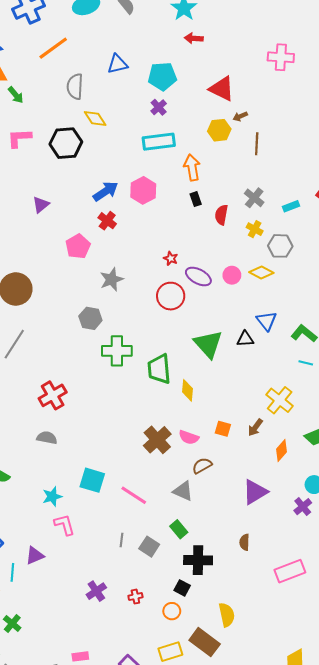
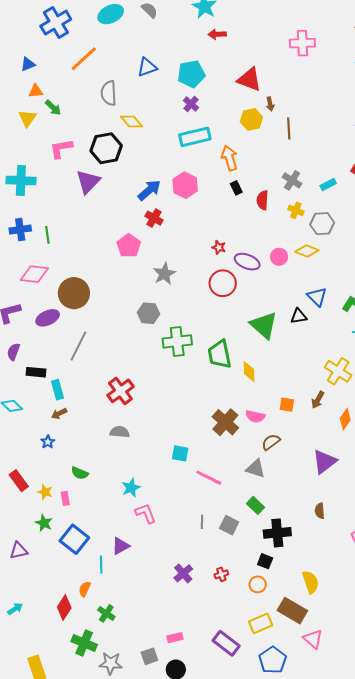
brown arrow: (240, 116) -> (270, 104), turned -72
purple triangle: (41, 205) -> (88, 182), moved, size x1.5
cyan square: (92, 480) -> (180, 453), moved, size x0.7

